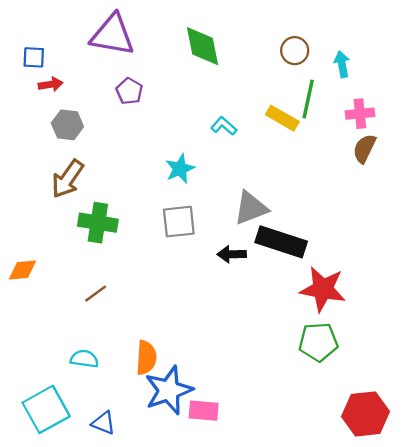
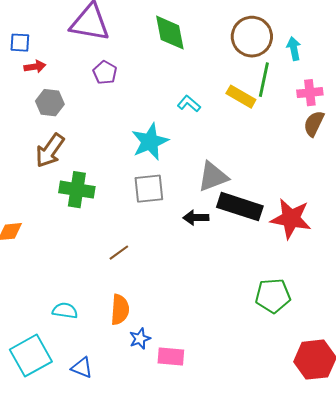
brown circle: (295, 51) -> (252, 37), size x1.6
cyan star: (180, 169) -> (150, 142), size x1.4
red star: (323, 289) -> (291, 219), moved
brown line: (96, 294) -> (119, 253), moved
blue star: (169, 390) -> (140, 339), size x0.5

